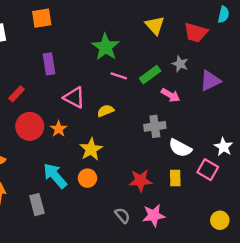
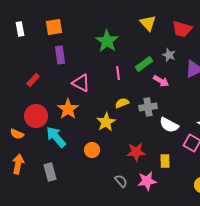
orange square: (42, 18) -> (54, 27), moved
pink line: (119, 76) -> (118, 73), moved, turned 64
yellow semicircle: (106, 111) -> (122, 103), moved
red circle: (30, 126) -> (36, 116), moved
orange star: (59, 129) -> (68, 109), size x1.5
yellow star: (91, 149) -> (106, 122), moved
cyan arrow: (55, 176) -> (56, 137), moved
yellow rectangle: (175, 178) -> (165, 161), moved

